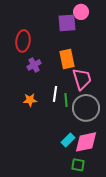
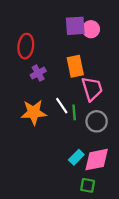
pink circle: (81, 12) -> (91, 29), moved
white line: (55, 94) -> (62, 106), turned -42
orange star: (30, 100) -> (34, 112), size x1.6
gray circle: (86, 108) -> (97, 121), size x0.7

